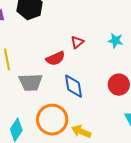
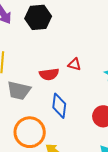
red triangle: (77, 42) -> (75, 64), turned 40

